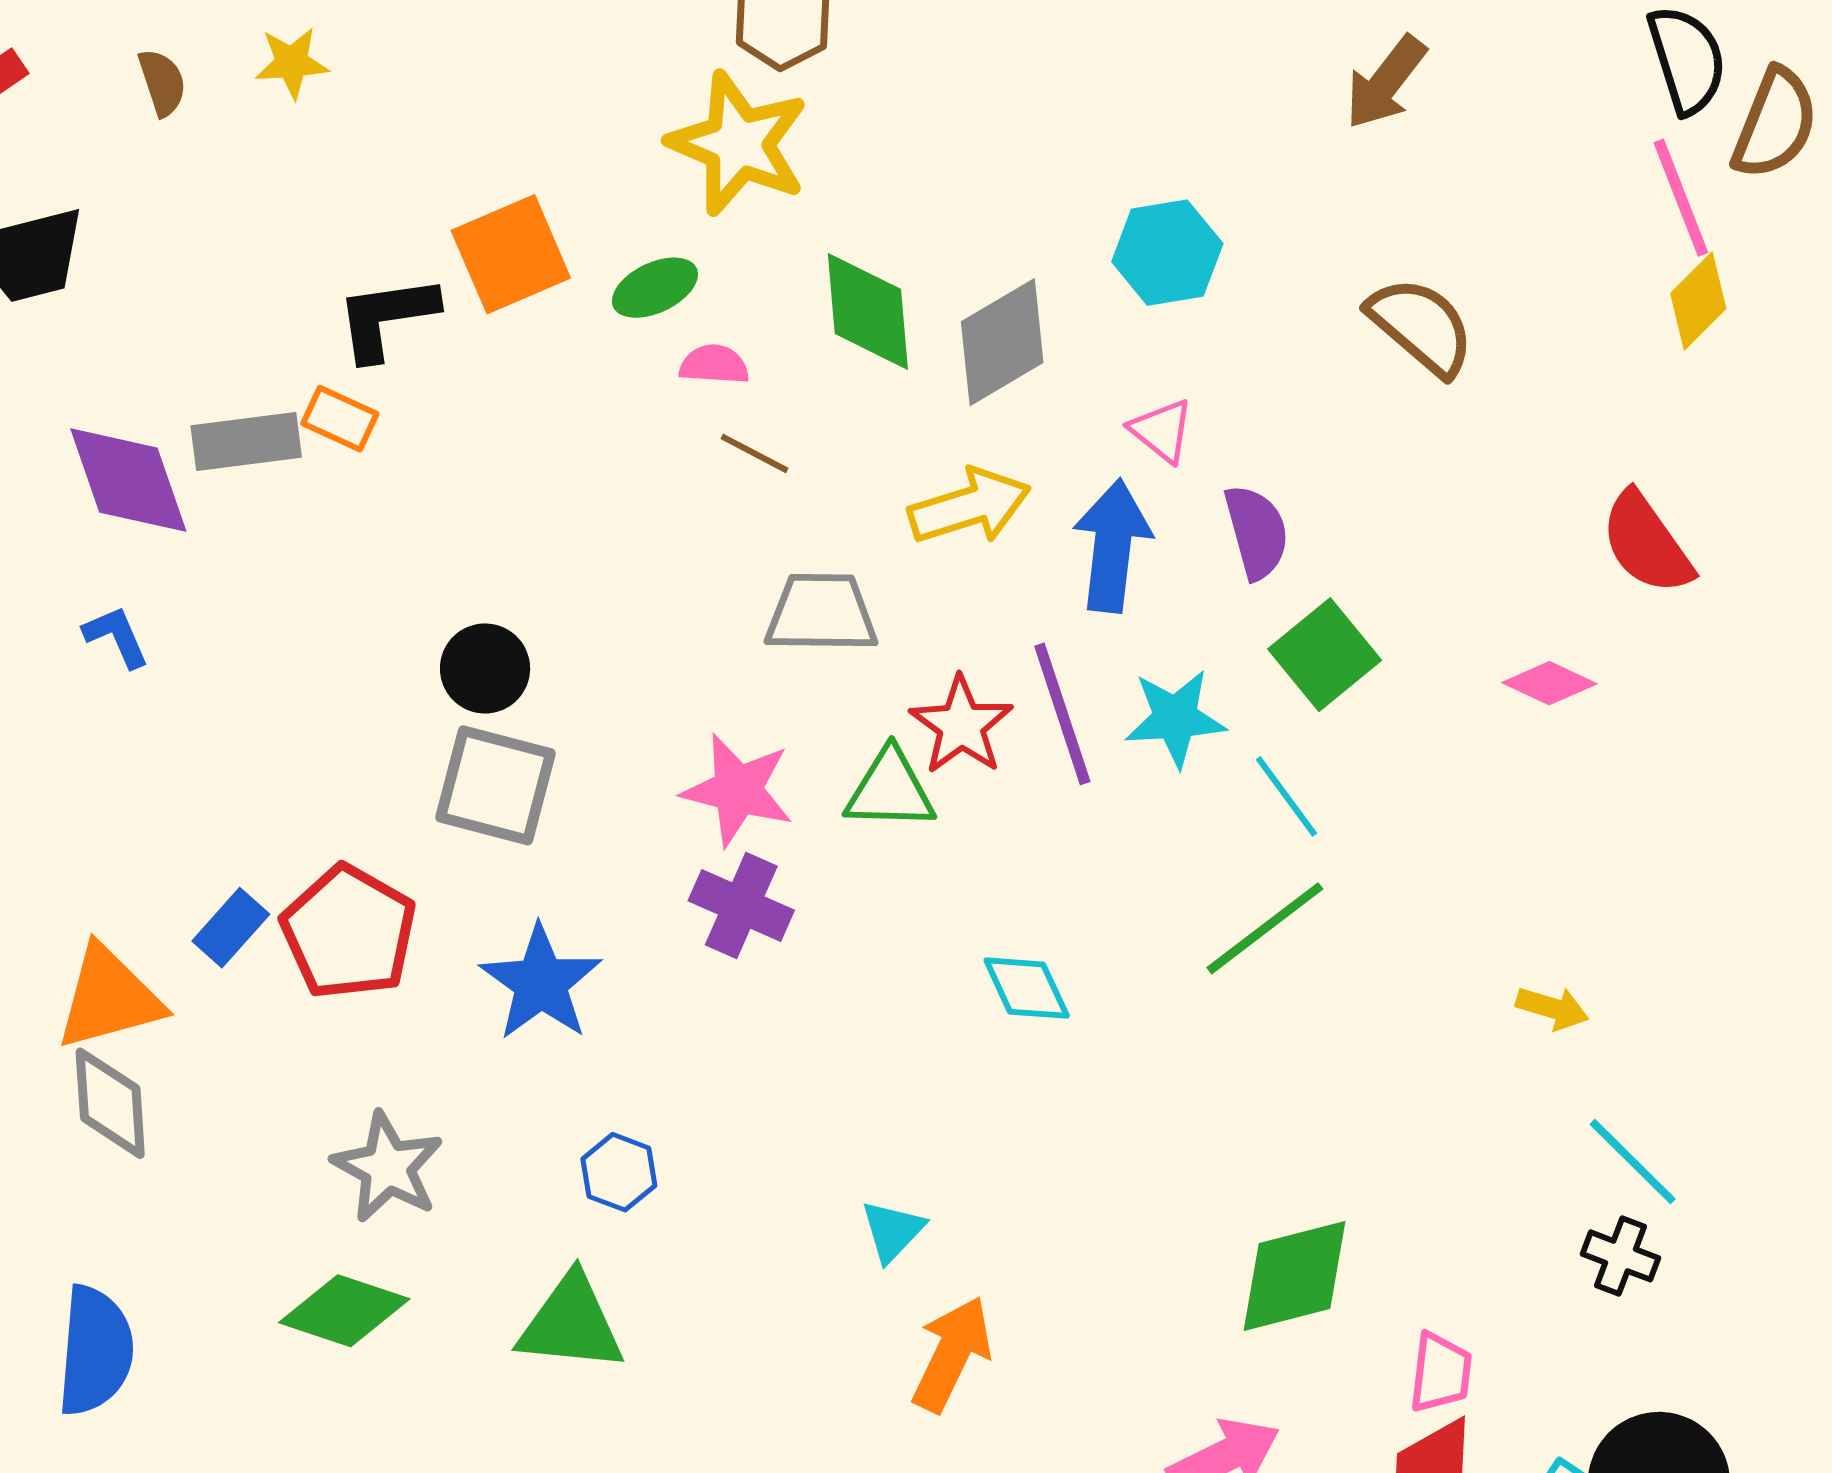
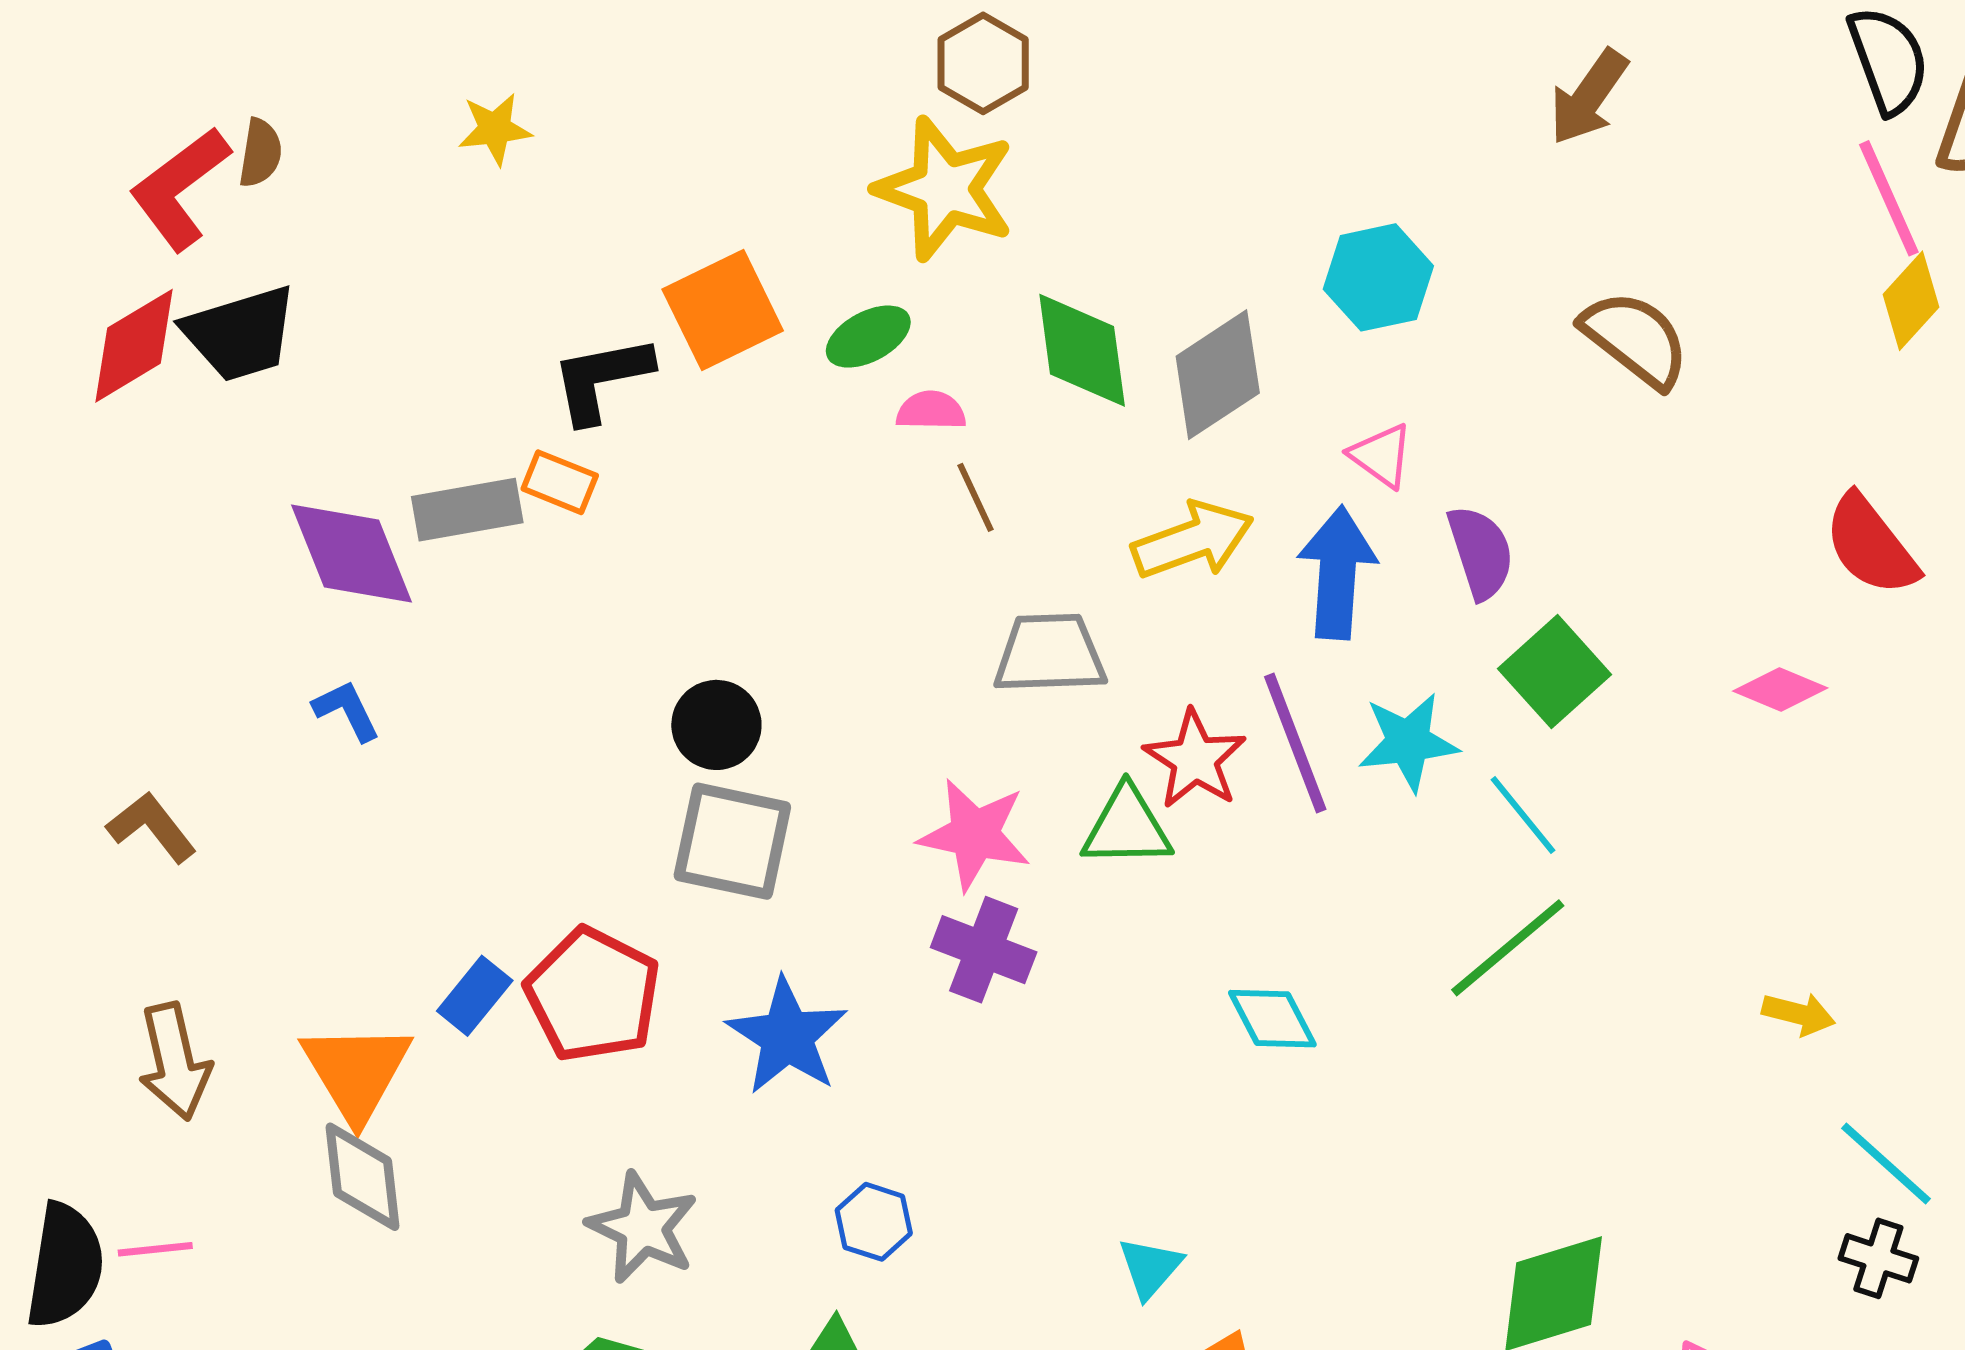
brown semicircle: (162, 82) -> (260, 153), moved, turned 30
brown line: (754, 453) -> (975, 497), turned 40
orange triangle: (109, 998) -> (356, 1072), turned -43

